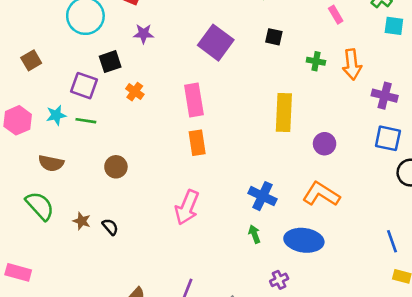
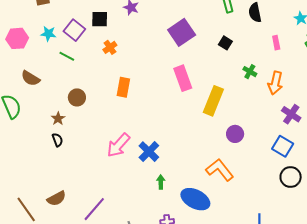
pink rectangle: (194, 100) -> (183, 78), moved, turned -30
cyan star: (56, 115) -> (48, 34), moved
orange rectangle: (197, 143) -> (123, 87), moved
blue cross: (262, 196) -> (149, 152), moved
brown star: (82, 221) -> (58, 119), moved

